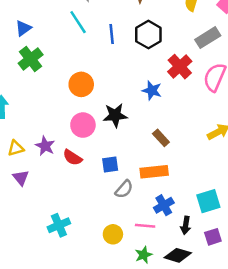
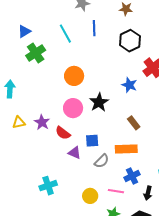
cyan line: (78, 22) -> (65, 34), moved
blue triangle: (23, 28) -> (24, 31), moved
blue line: (112, 34) -> (94, 28), moved
black star: (115, 115) -> (99, 102), turned -30
purple triangle: (21, 178) -> (74, 153), moved, turned -32

